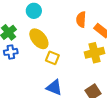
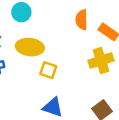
yellow ellipse: (39, 39) -> (30, 47), turned -40

